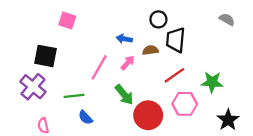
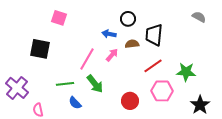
black circle: (158, 19) -> (128, 19), moved
purple cross: (33, 87) -> (17, 88), moved
green arrow: (124, 95) -> (95, 84), moved
red circle: (148, 115) -> (130, 101), size x0.7

